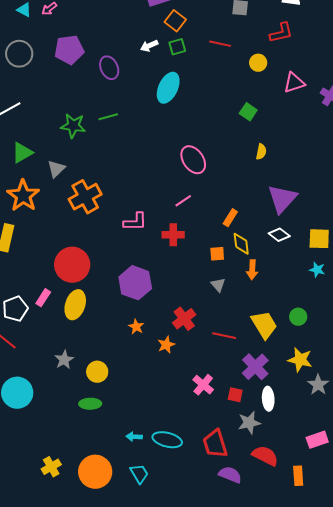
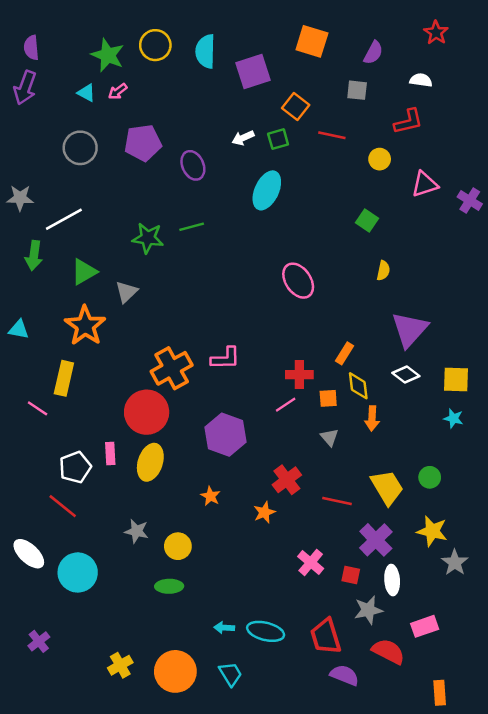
orange square: (175, 21) -> (296, 106), moved
orange cross: (85, 197) -> (172, 368), moved
pink line: (183, 201) -> (286, 405), moved
red cross: (173, 235) -> (299, 375), moved
pink rectangle: (43, 298) -> (110, 453), turned -36
orange star: (136, 327) -> (210, 496), moved
gray star: (64, 360) -> (137, 531), turned -30
pink rectangle: (317, 440) -> (425, 626), moved
orange rectangle: (298, 476) -> (440, 693), moved

